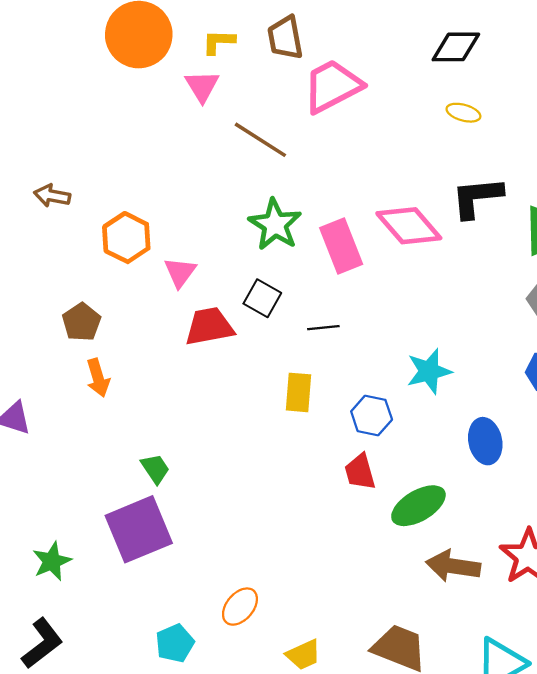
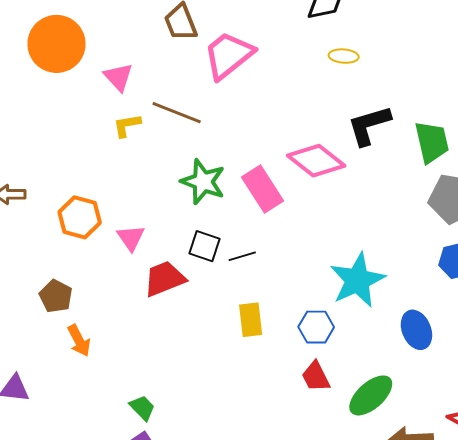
yellow L-shape: (219, 42) -> (127, 125), moved
black line: (323, 328) -> (242, 256), moved
cyan star: (429, 371) -> (357, 280), size x1.4

